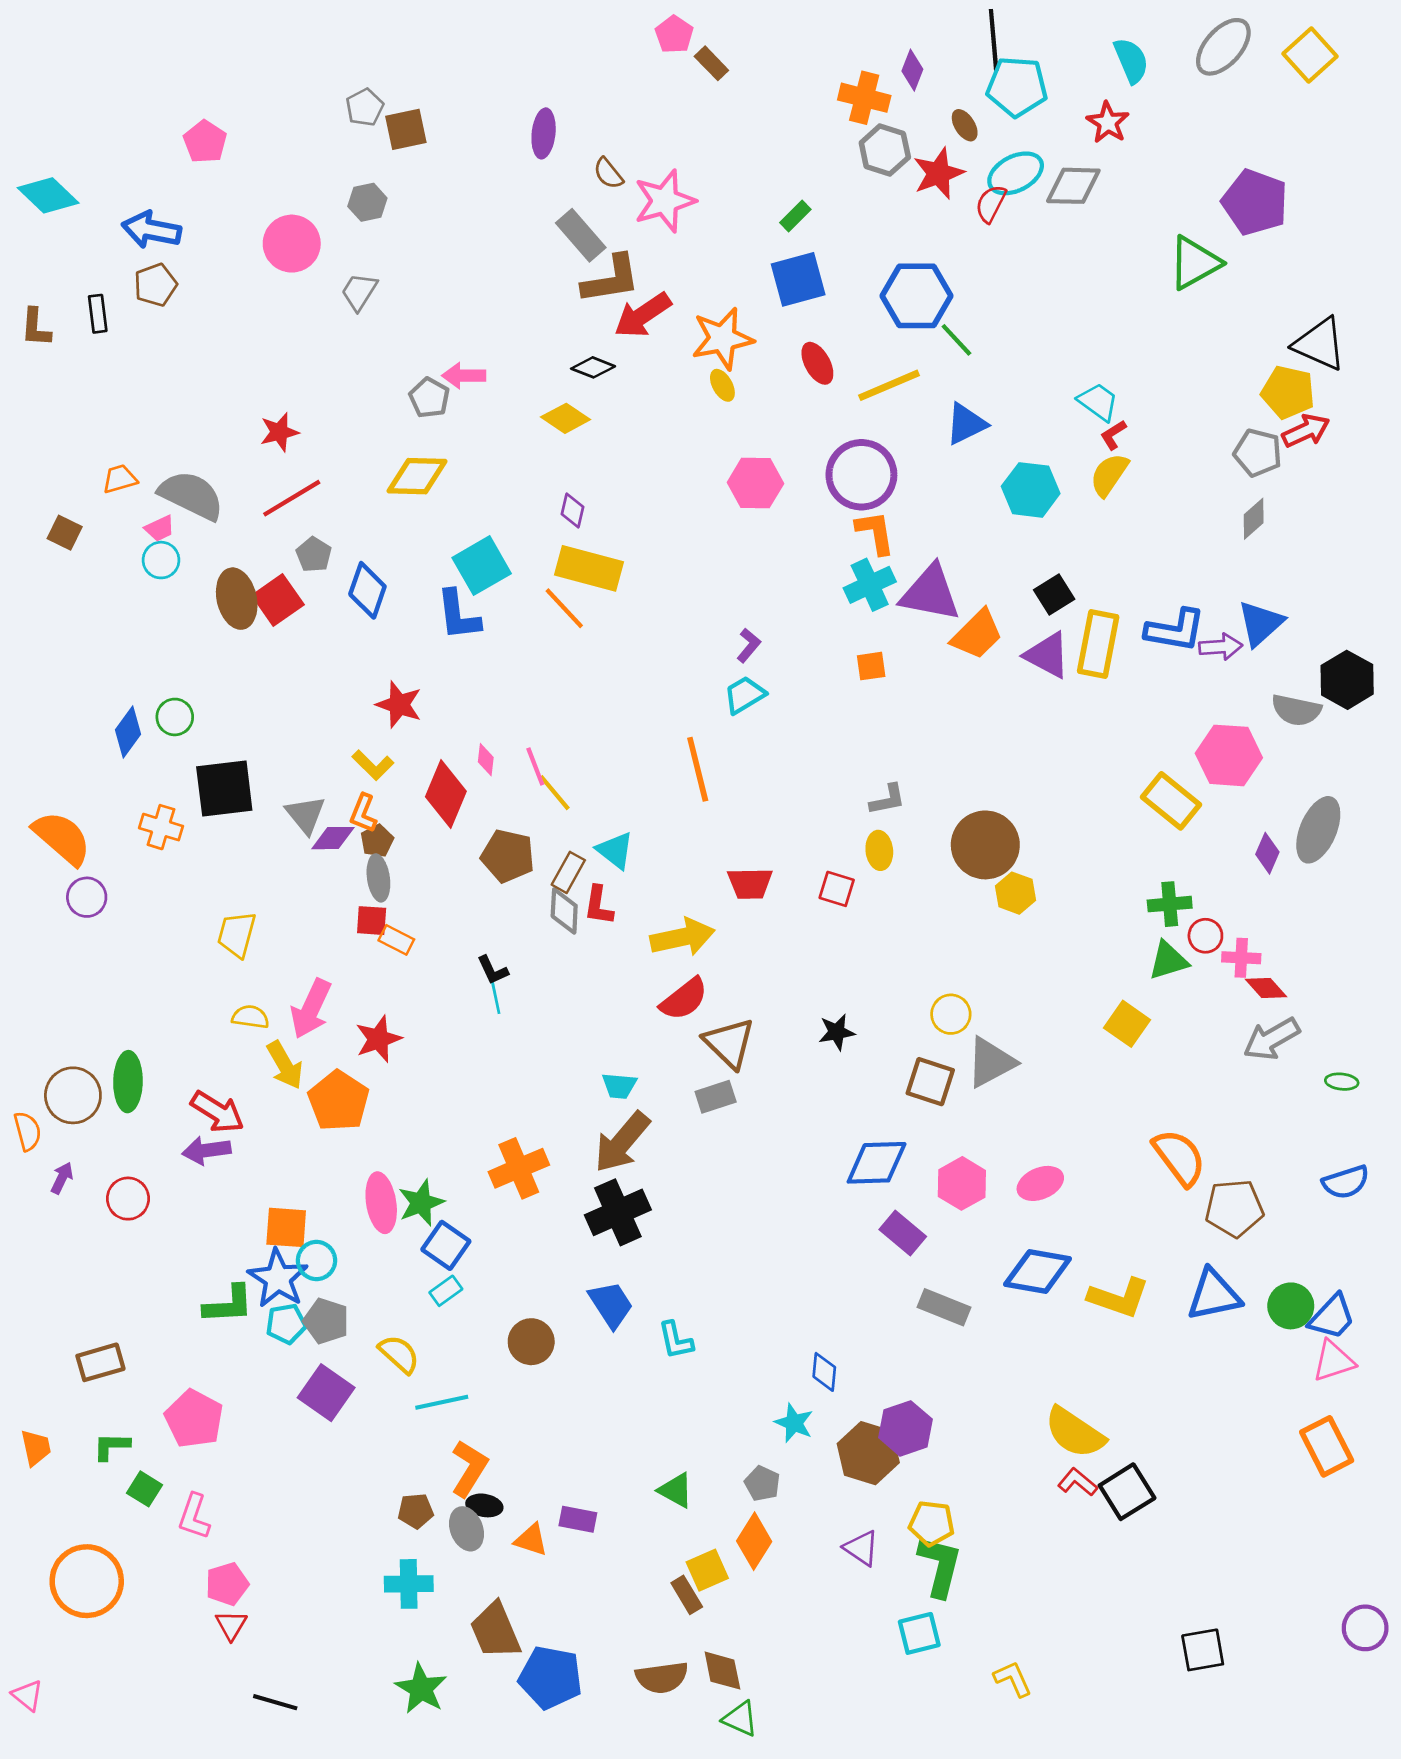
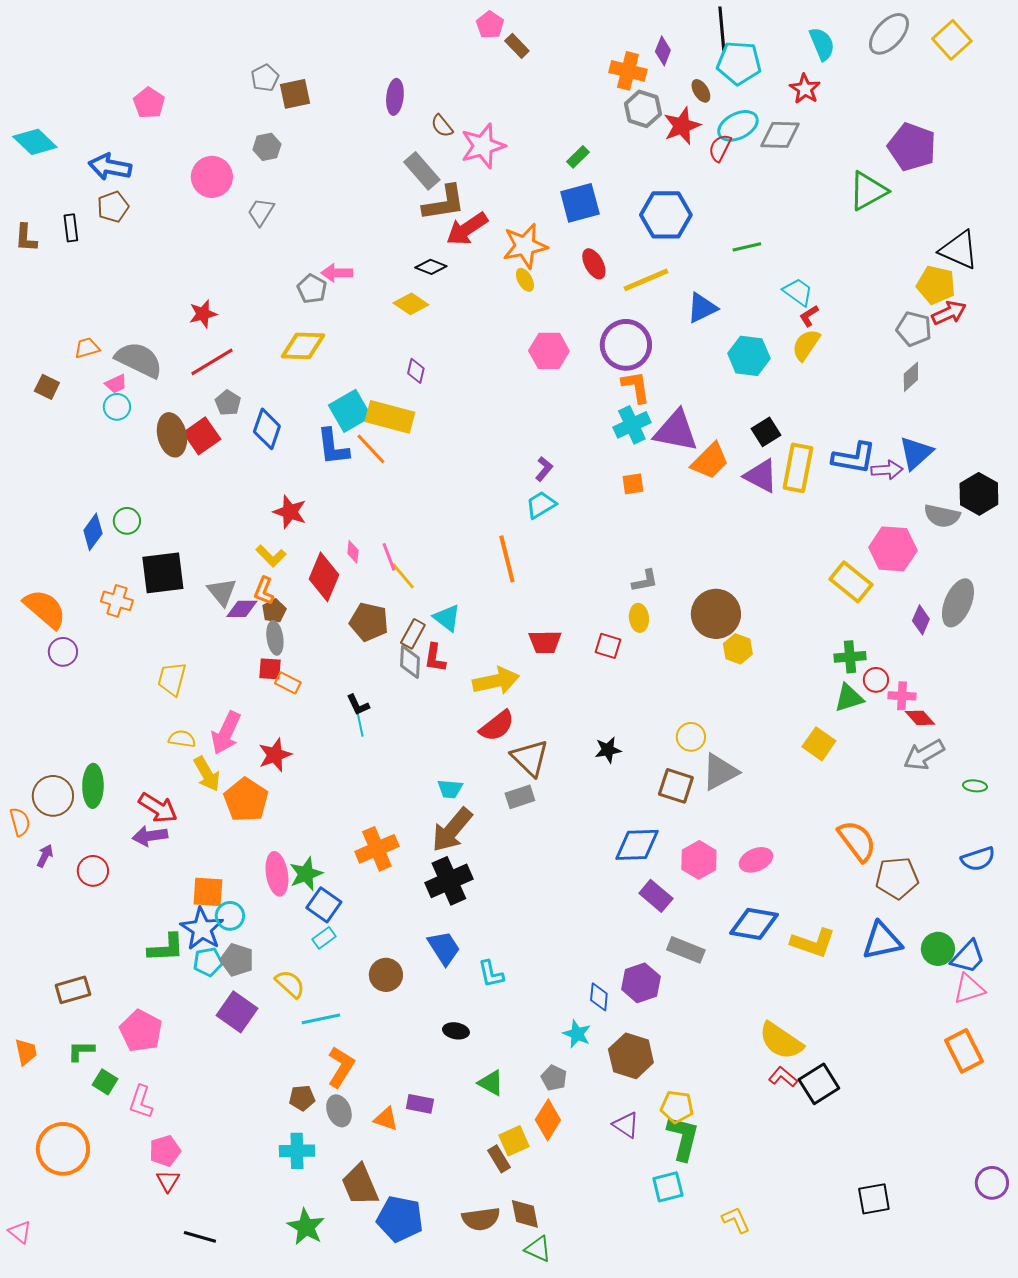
green line: (956, 340) -> (747, 247), moved, turned -60
yellow rectangle: (589, 568) -> (390, 417), moved
orange line: (564, 608) -> (371, 449), moved
purple hexagon: (905, 1428) -> (641, 983), moved
black ellipse: (484, 1505) -> (456, 1031), moved

